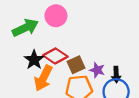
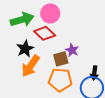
red diamond: (55, 56) -> (45, 33), moved
purple star: (97, 70) -> (72, 50), moved

